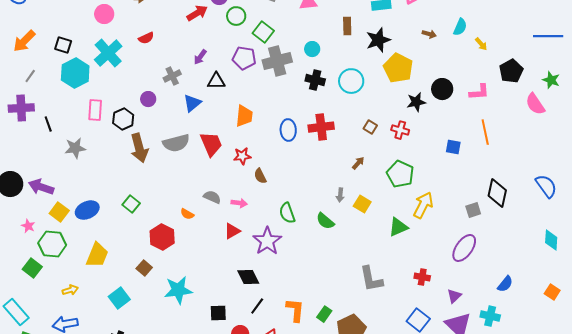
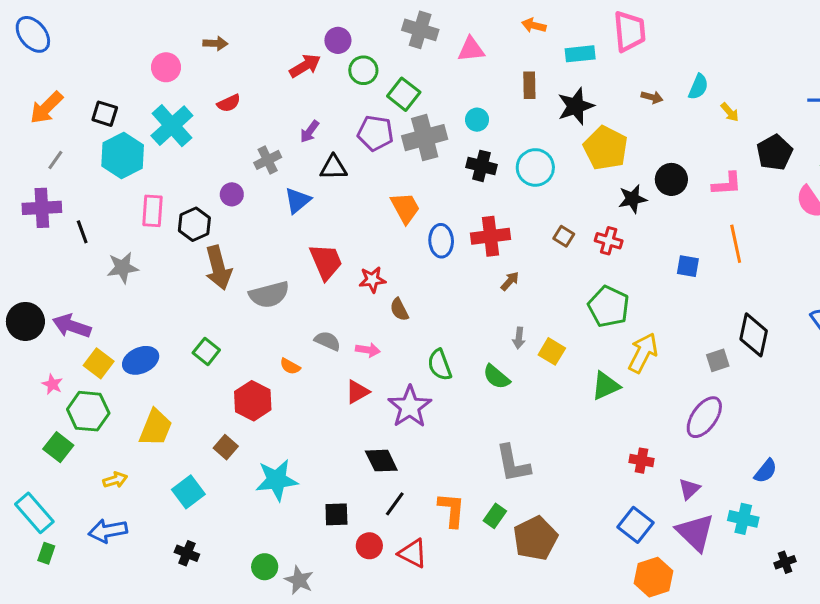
orange trapezoid: (244, 116) -> (405, 208), moved, turned -35
gray semicircle: (176, 143) -> (269, 295), moved
brown arrow: (358, 163) -> (510, 281), moved
gray L-shape: (371, 279) -> (513, 464), moved

